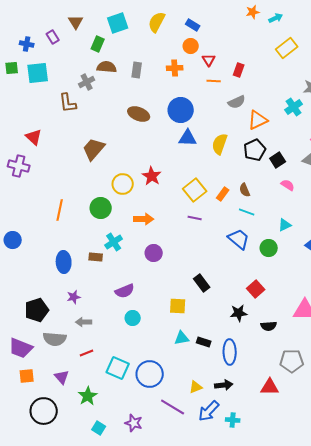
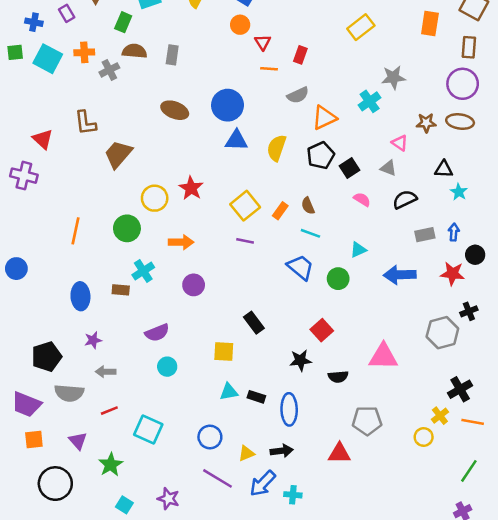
orange cross: (175, 68) -> (84, 52), moved
cyan square: (38, 73) -> (48, 59), turned 35
brown L-shape: (68, 103) -> (85, 123), moved
blue circle: (150, 374) -> (210, 437), moved, size x0.7

